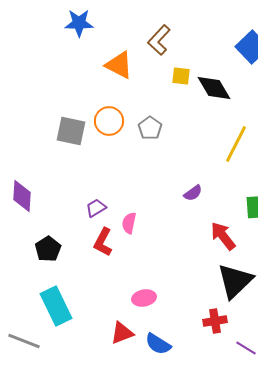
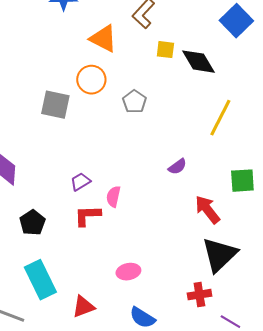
orange circle: (109, 121) -> (91, 80), moved
red L-shape: (103, 242) -> (87, 216), turned 60
red triangle: (122, 333) -> (83, 307), moved

